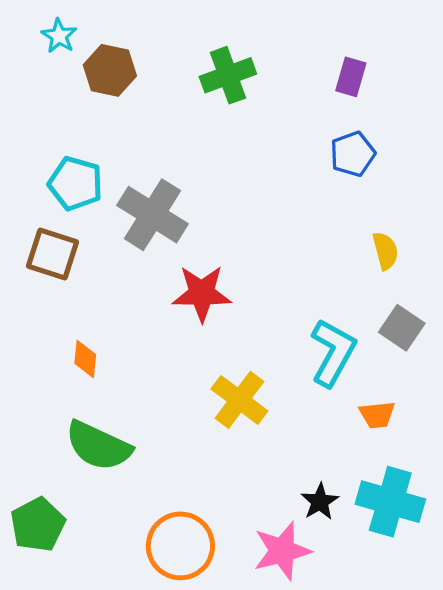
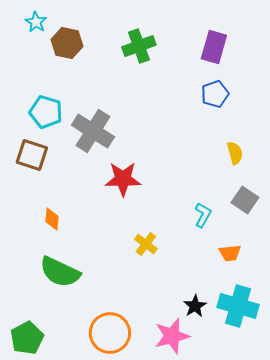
purple rectangle: (351, 77) -> (214, 47), size x1.4
cyan L-shape: (333, 352) -> (203, 215), size x0.6
yellow cross: (239, 400) -> (146, 244), size x0.7
green pentagon: (38, 525) -> (27, 338), moved

